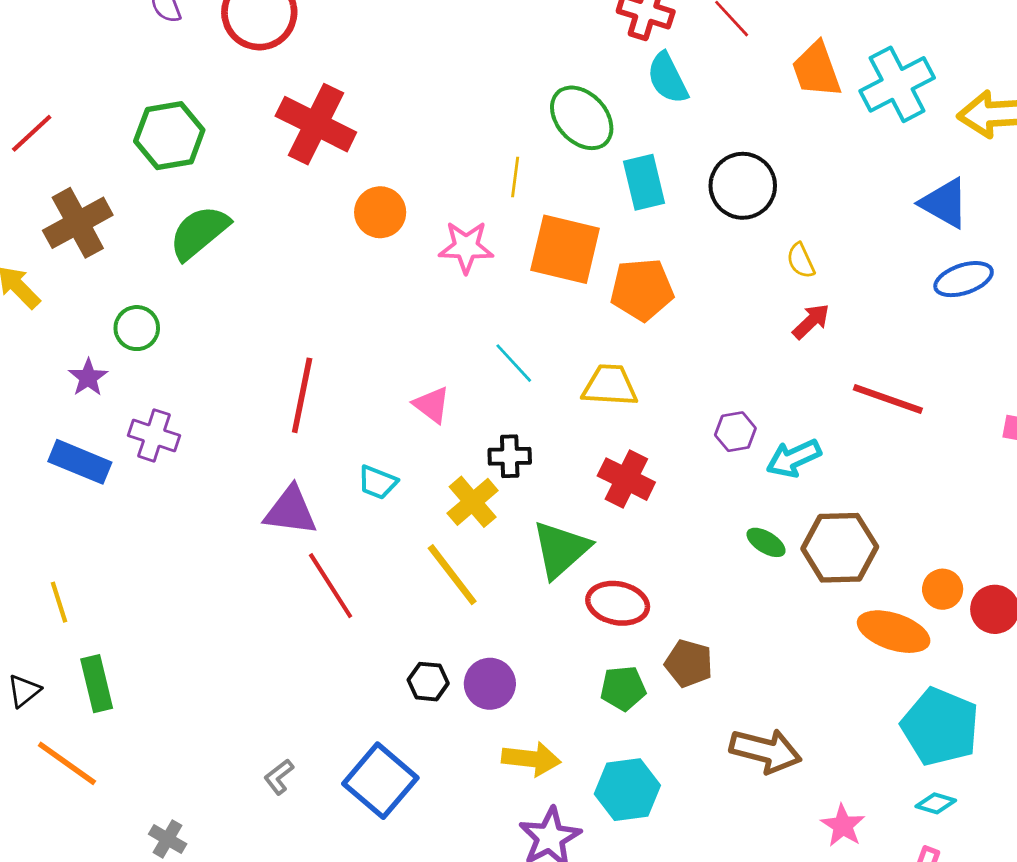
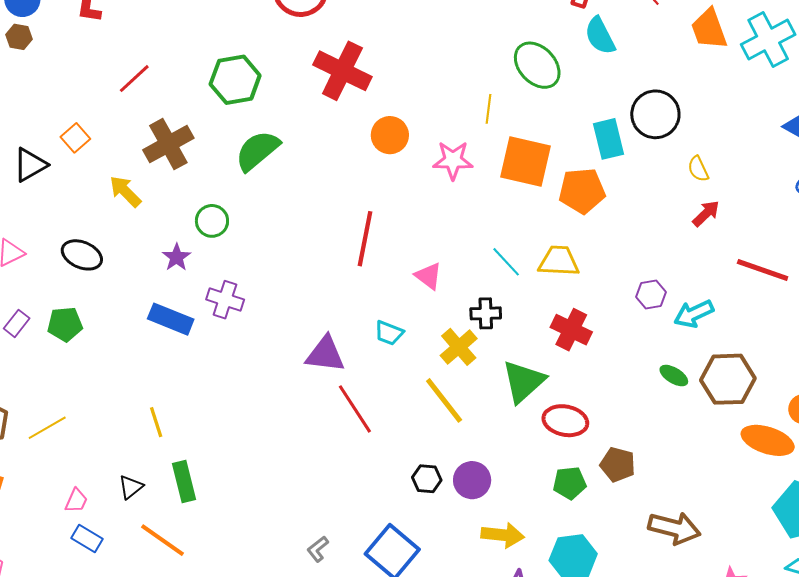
cyan rectangle: (644, 182) -> (608, 139), moved
cyan line: (514, 363) -> (506, 262), moved
red line: (302, 395) -> (365, 239), moved

